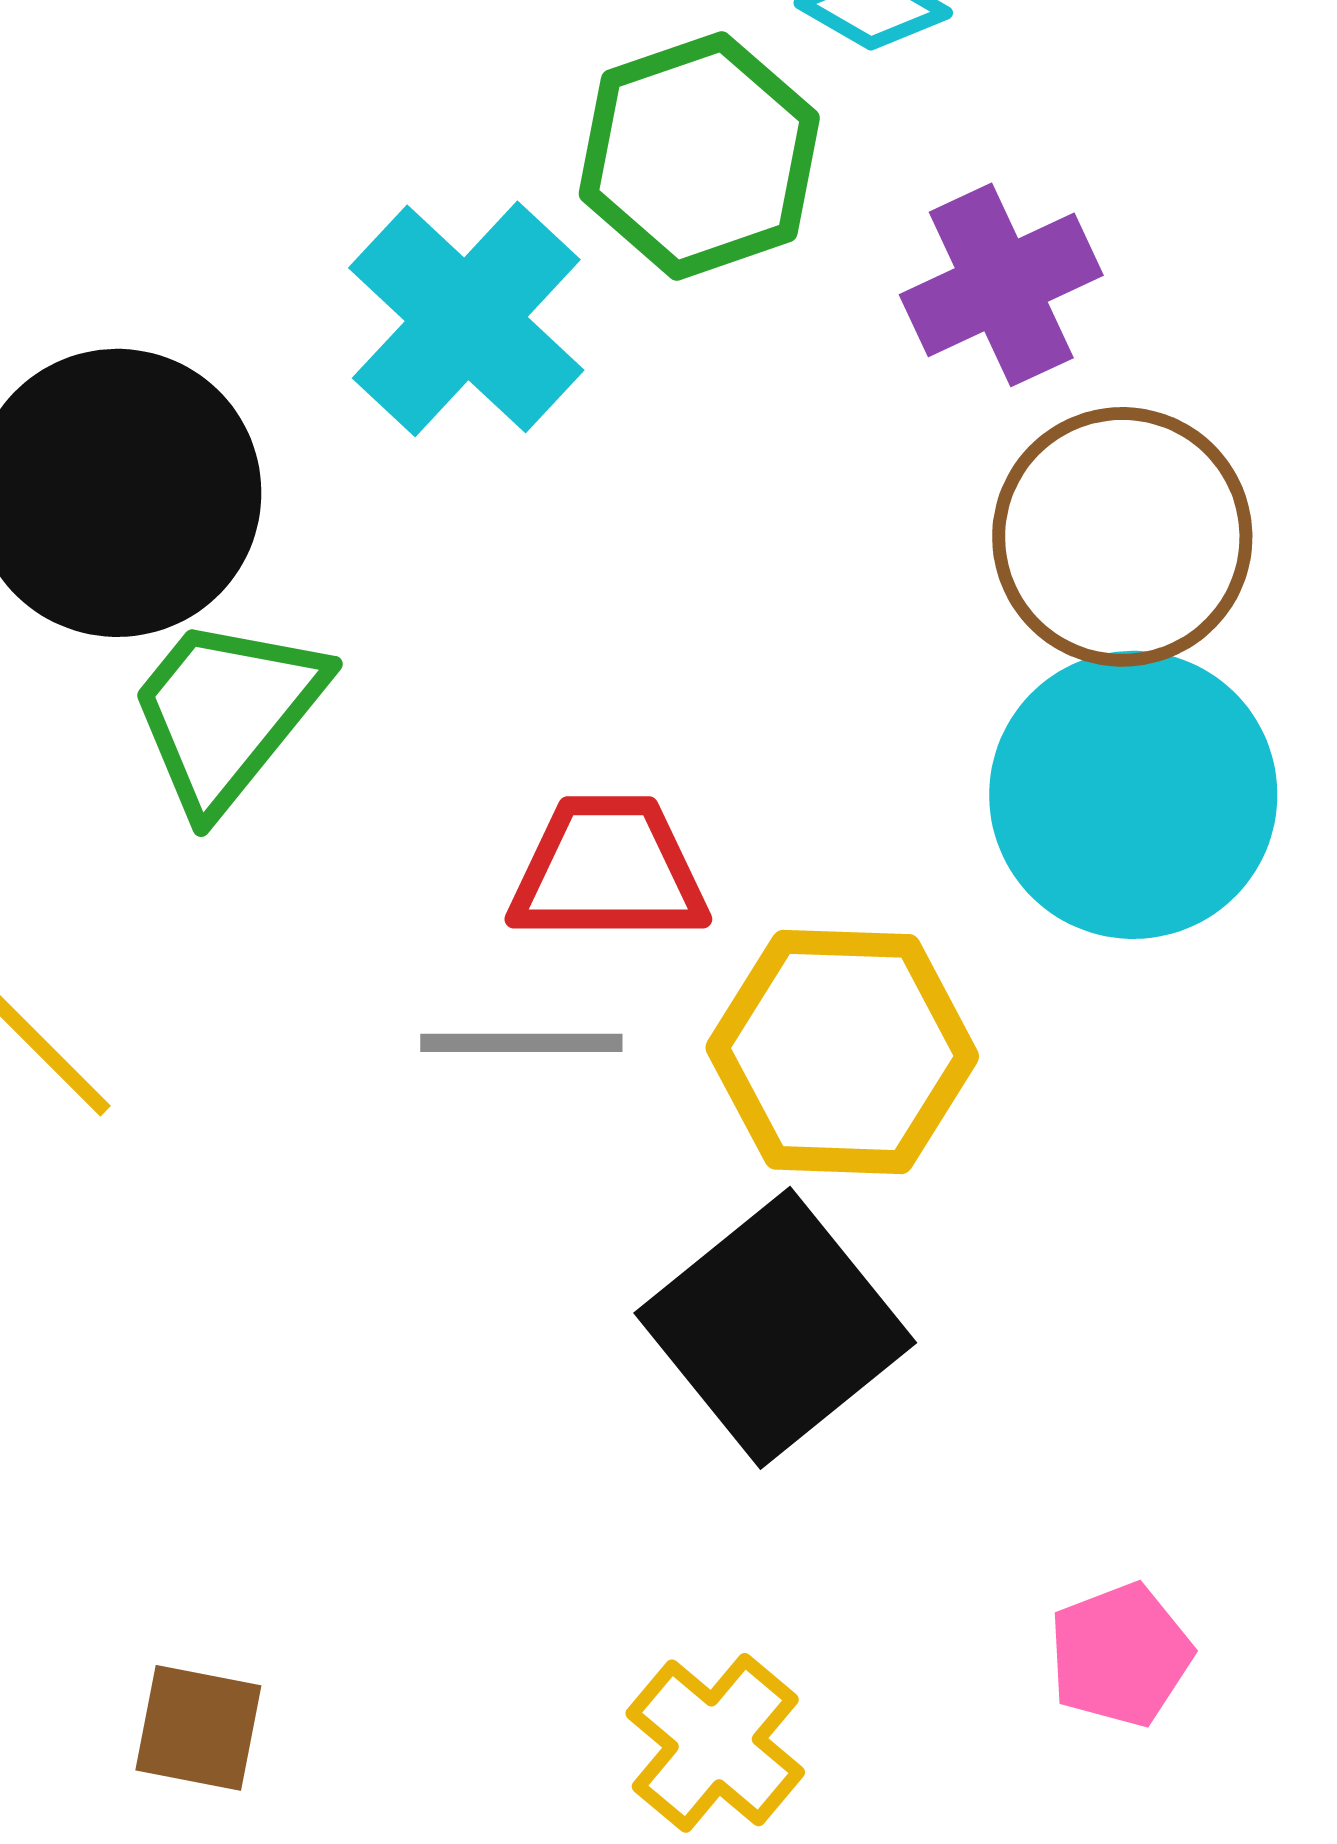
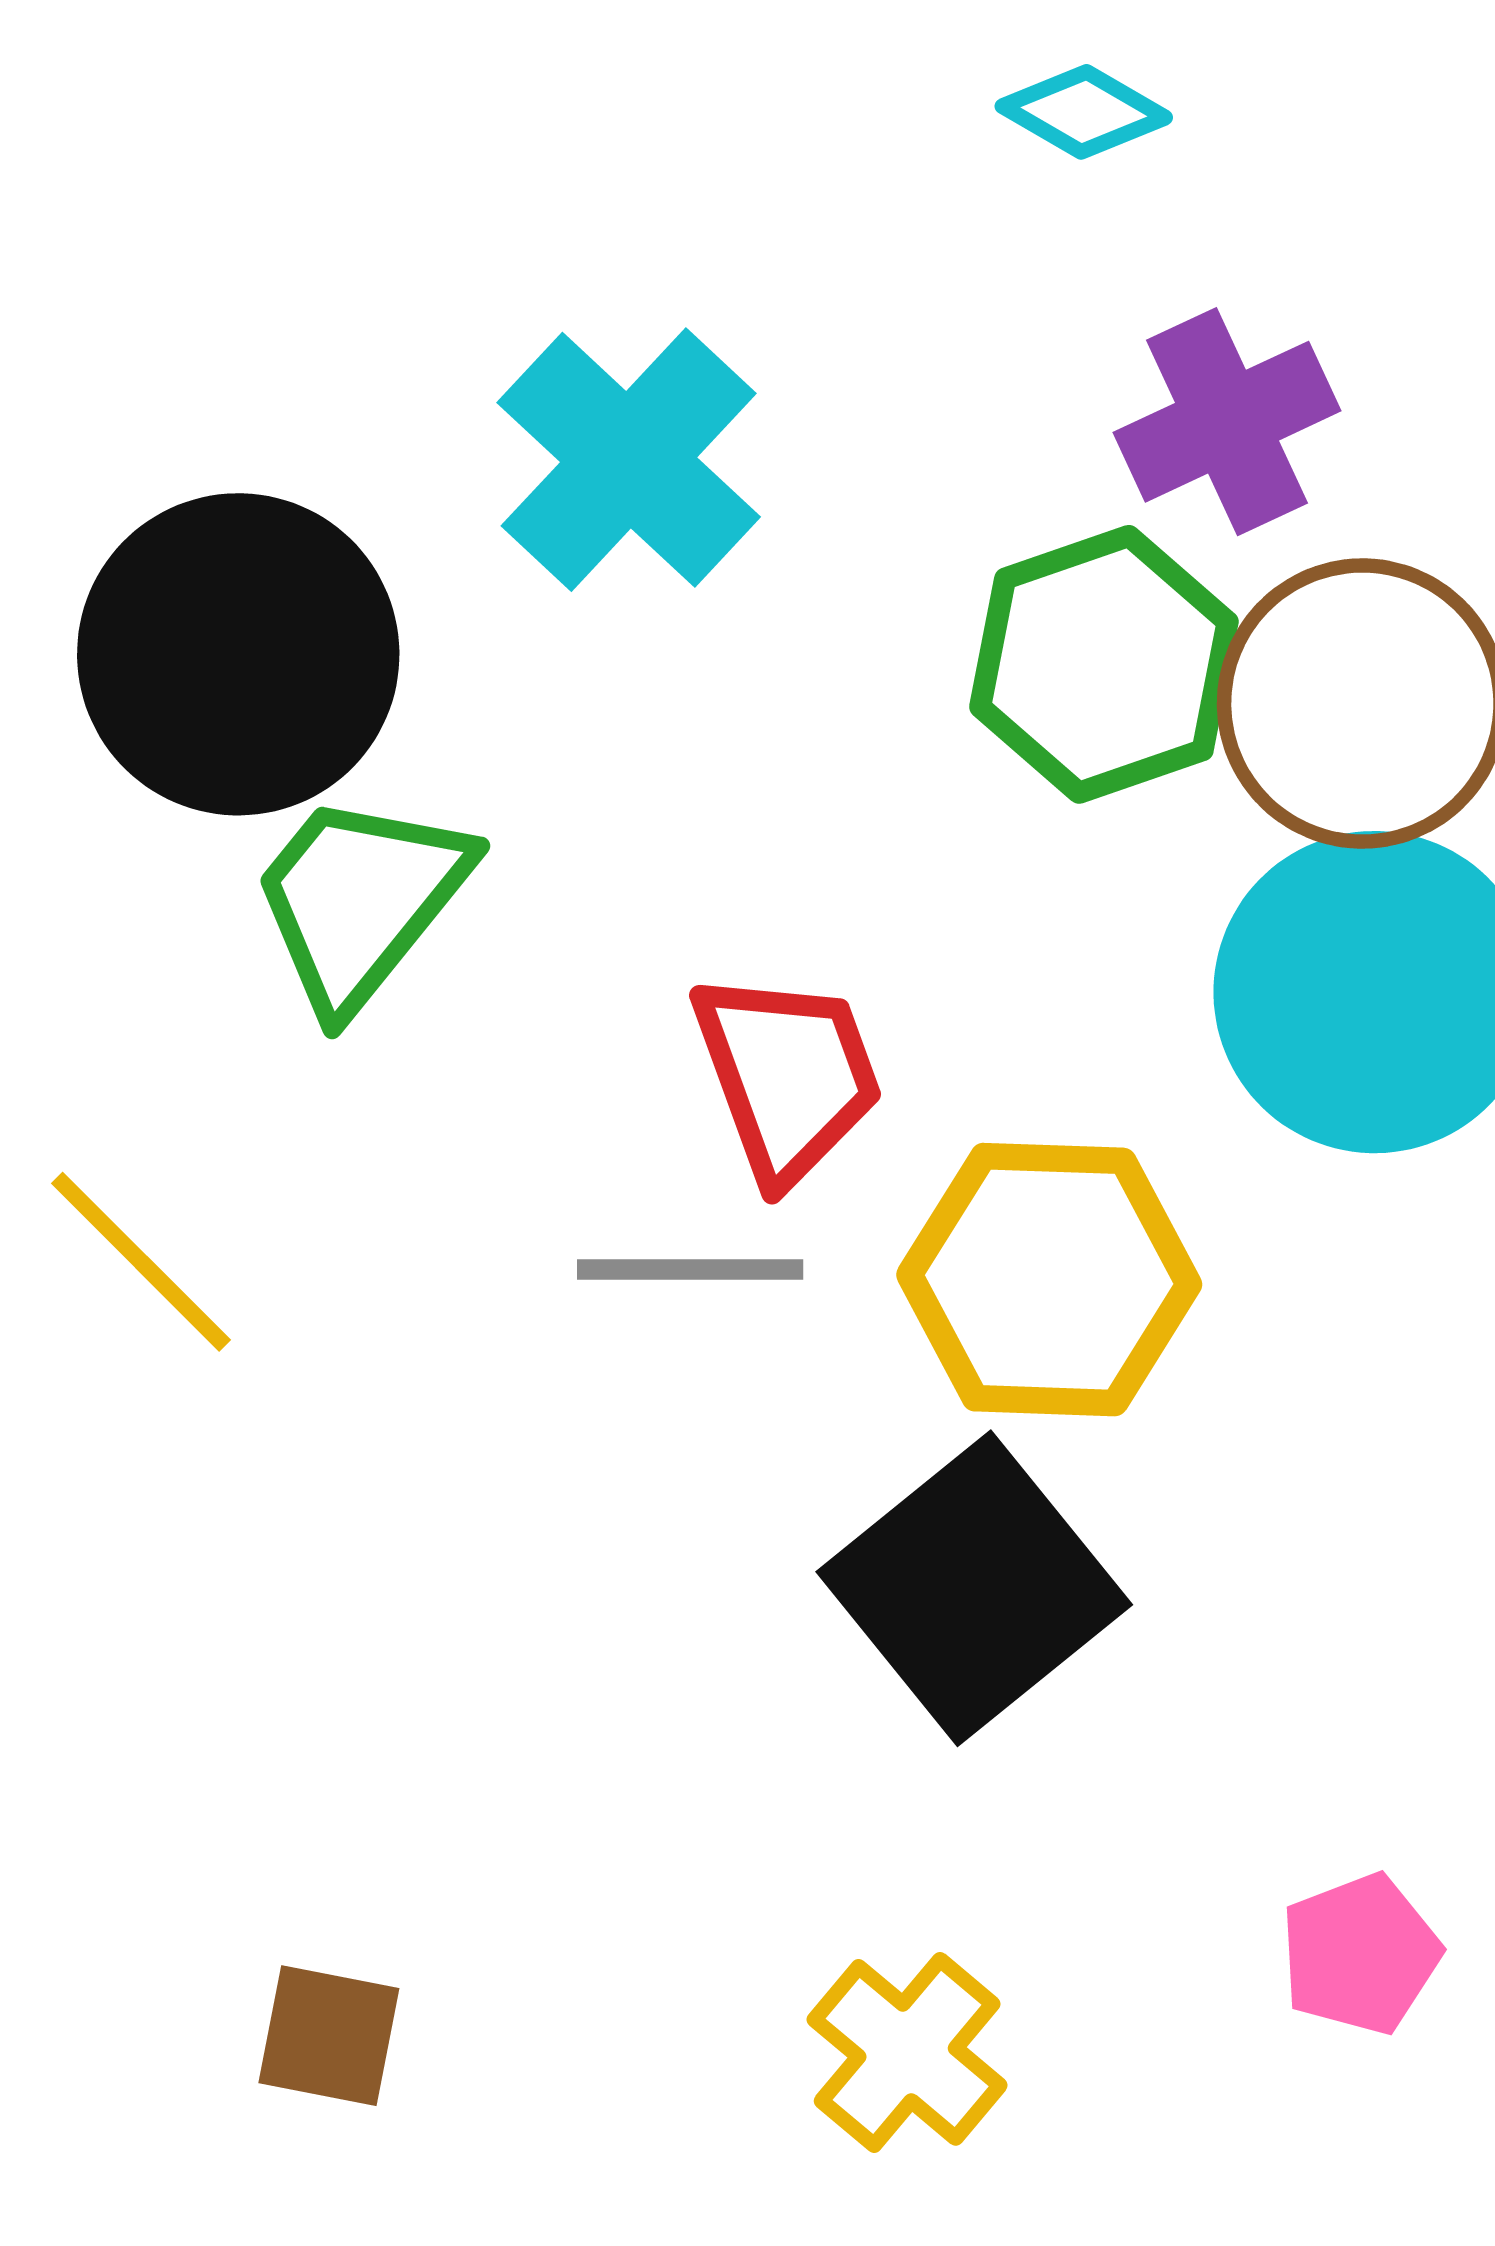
green hexagon: (699, 156) -> (1104, 664), moved
red trapezoid: (608, 870) -> (787, 1076), turned 70

